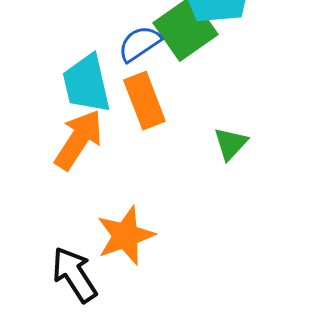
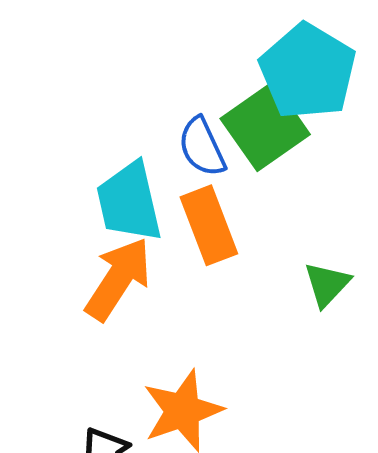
blue semicircle: (139, 44) -> (202, 147), turned -81

